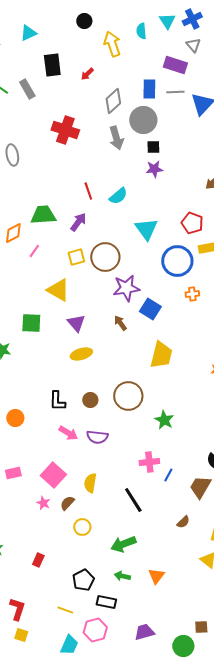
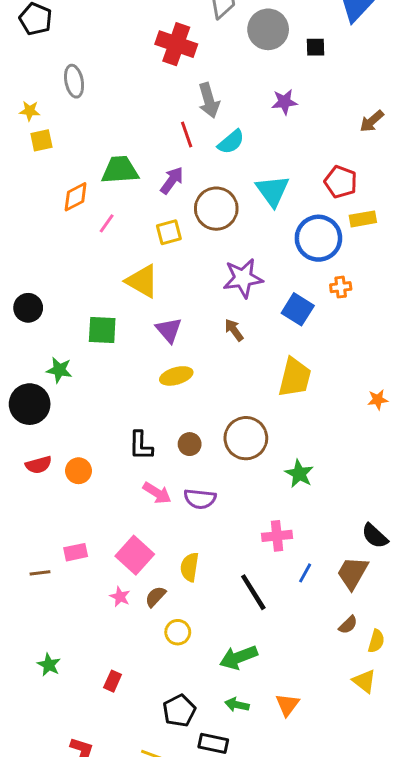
red cross: (65, 130) -> (176, 44), moved
gray arrow: (116, 138) -> (209, 100), moved
black square: (153, 147) -> (315, 47), moved
brown circle: (105, 257) -> (216, 209), moved
blue square: (150, 309) -> (298, 309), moved
blue line: (168, 475) -> (305, 573), moved
brown semicircle: (183, 522) -> (348, 625), moved

